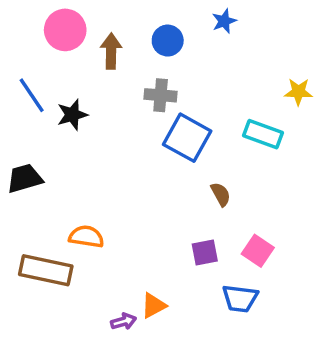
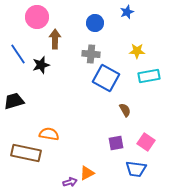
brown arrow: (111, 51) -> (55, 39), moved
yellow star: (298, 92) -> (137, 51), moved
cyan rectangle: (263, 134) -> (149, 76), turned -30

